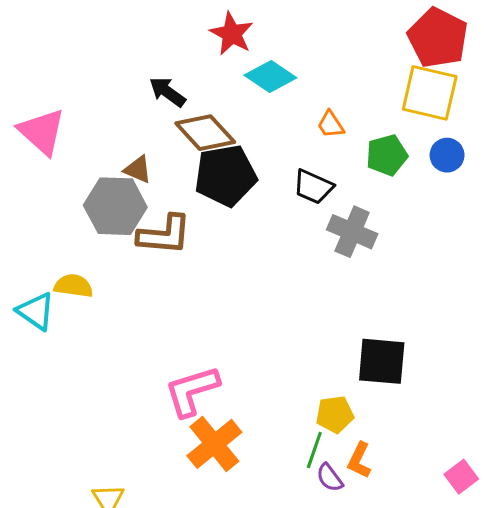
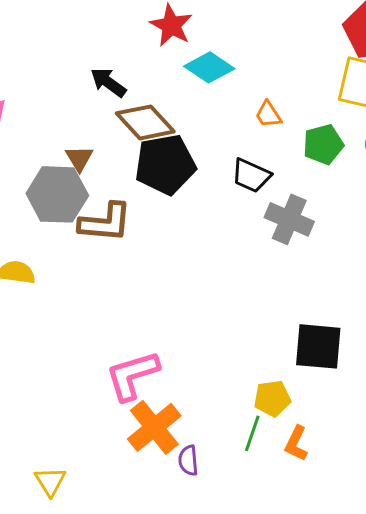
brown triangle: (138, 169) -> (79, 158), turned 36
purple semicircle: (330, 478) -> (188, 460), moved, turned 32

